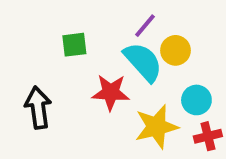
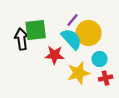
green square: (74, 45) -> (36, 30), size x1.6
yellow circle: (175, 50) -> (89, 33), size x1.6
black arrow: (38, 108) -> (22, 39), moved

